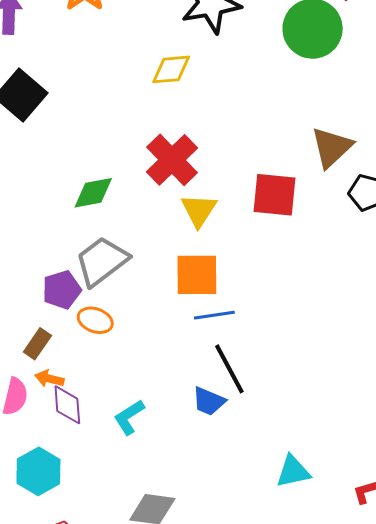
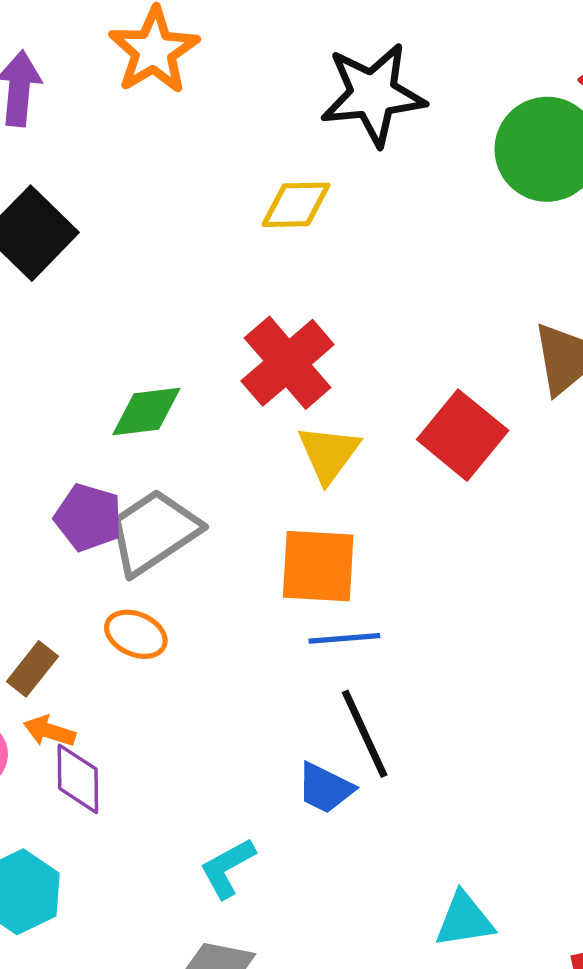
red square: (275, 195) -> (463, 435), turned 30
purple pentagon: (62, 290) -> (88, 517), moved, turned 30
cyan L-shape: (129, 417) -> (227, 868), moved

